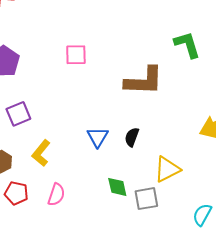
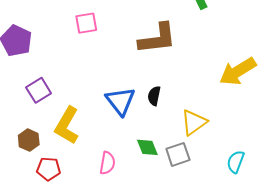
blue triangle: (98, 137) -> (120, 101), size x1.4
yellow L-shape: (41, 153) -> (67, 126), size x1.4
pink semicircle: (56, 195) -> (107, 163), moved

